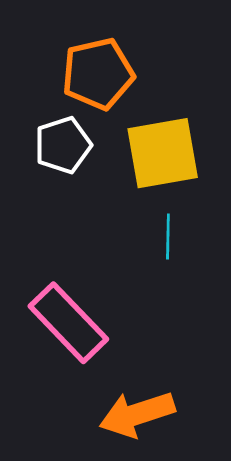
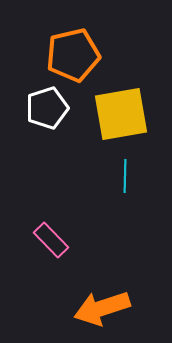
pink rectangle: (68, 323) -> (51, 240), size x0.6

